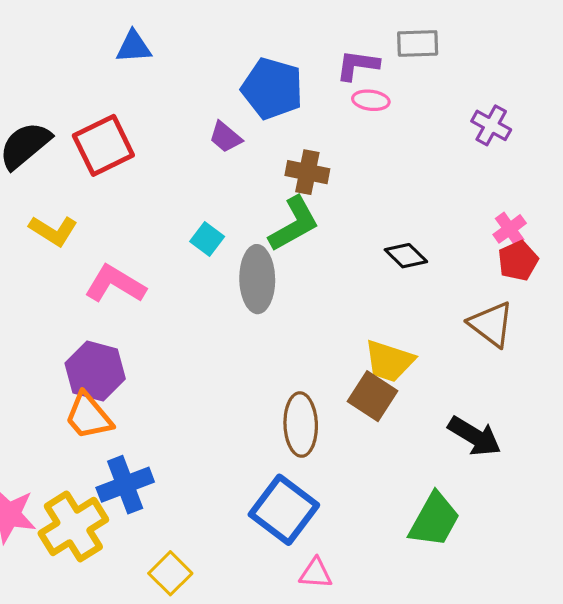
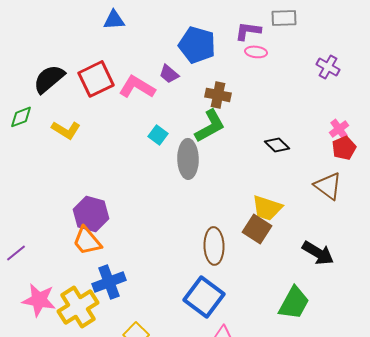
pink L-shape: (115, 284) -> (137, 87), moved

